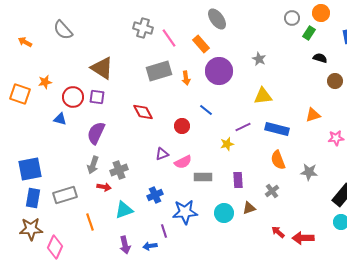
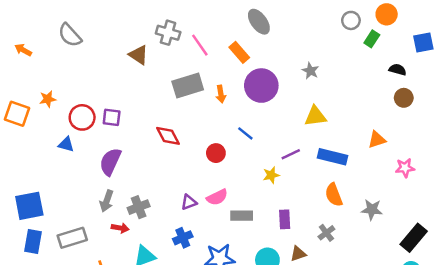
black semicircle: (320, 58) -> (398, 70), moved
brown triangle: (102, 68) -> (139, 55), moved, size x0.7
purple triangle: (162, 154) -> (189, 202), moved

